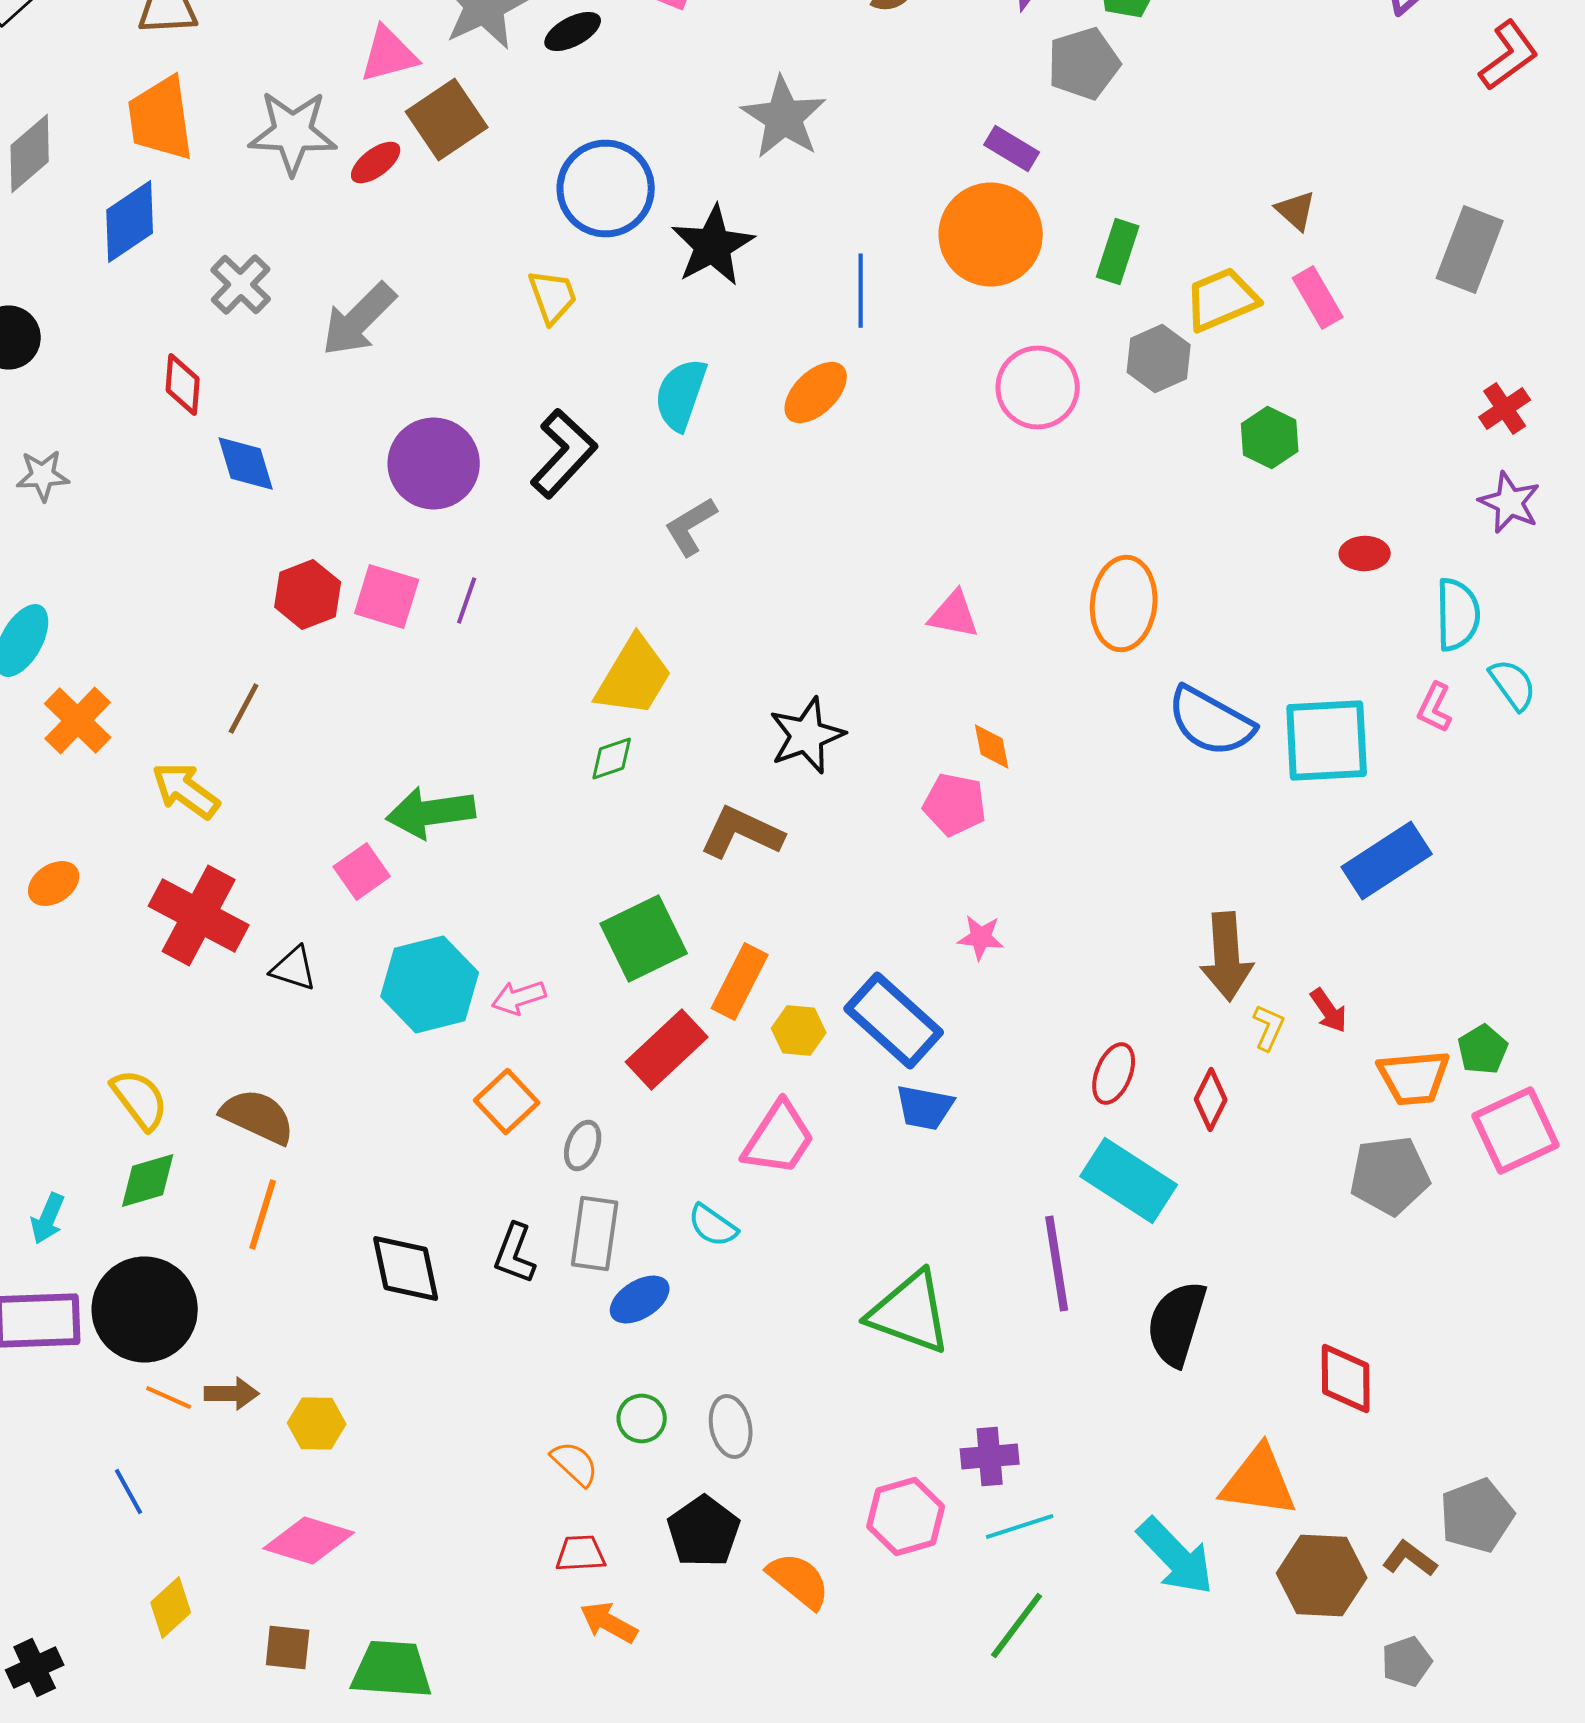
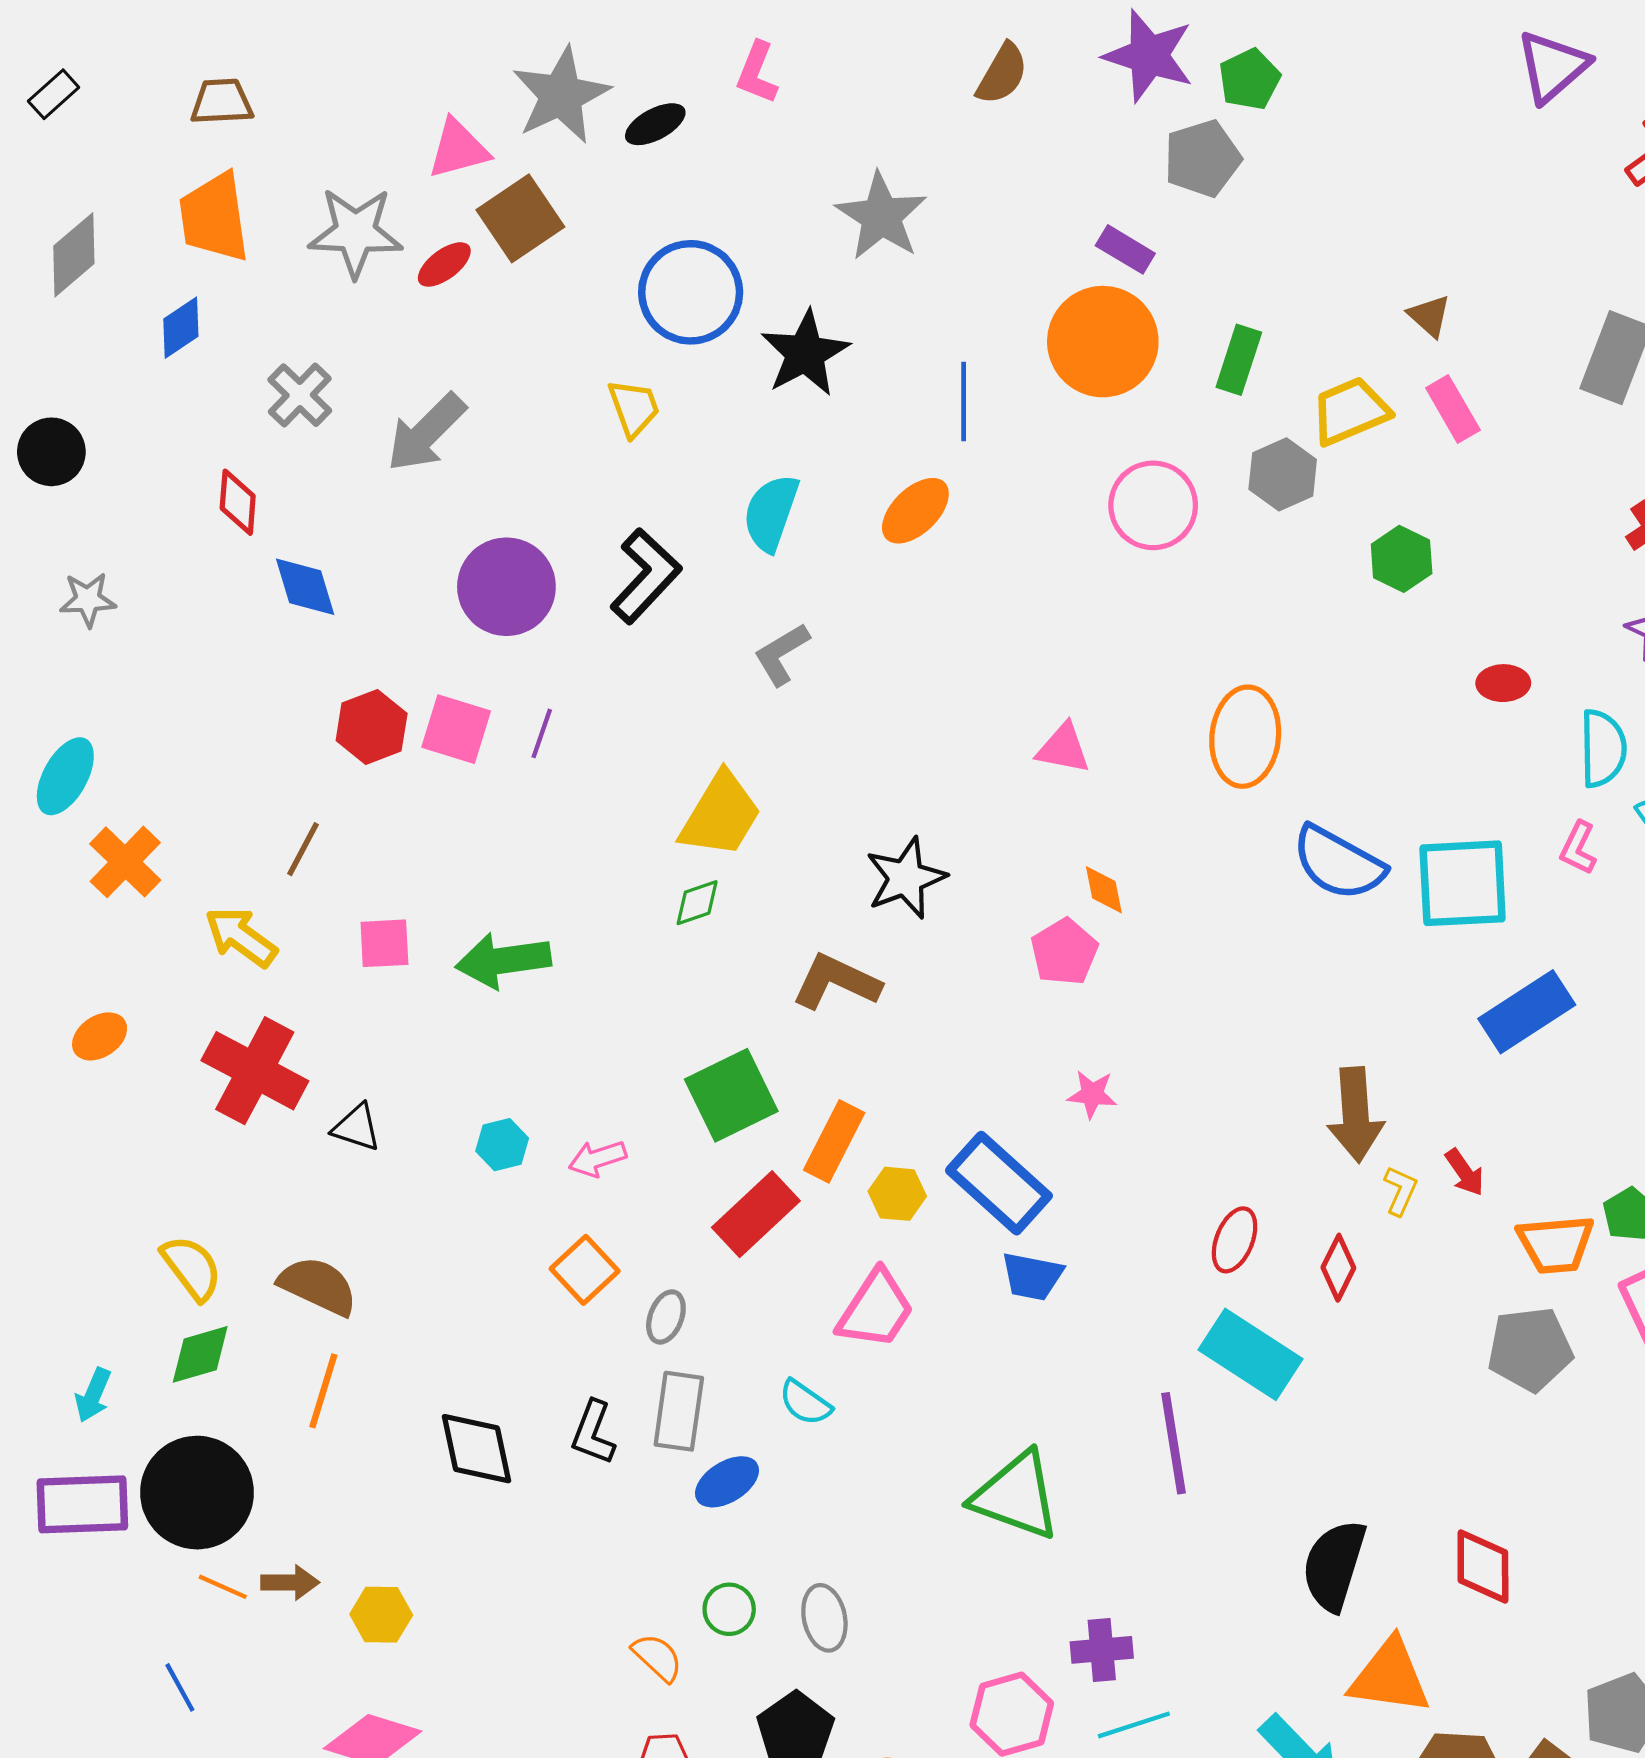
blue diamond: (130, 222) -> (181, 328), size x0.7
pink pentagon: (955, 804) -> (1064, 952), turned 30
pink square: (362, 872) -> (384, 943), moved, turned 32
cyan hexagon: (430, 984) -> (502, 1145), size x0.5
black semicircle: (1177, 1324) -> (1334, 1565), moved

